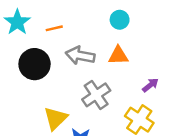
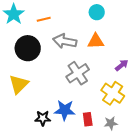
yellow triangle: (55, 118) -> (19, 84), moved

